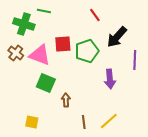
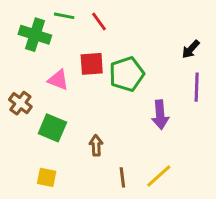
red line: (95, 15) -> (99, 22), moved
black arrow: (117, 37) -> (191, 49), moved, size x0.6
brown cross: (16, 53) -> (20, 103), moved
pink triangle: (40, 55) -> (58, 80), size x0.7
green square: (46, 83) -> (52, 128), moved

